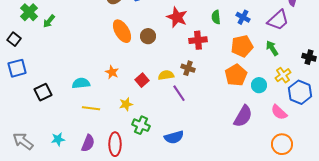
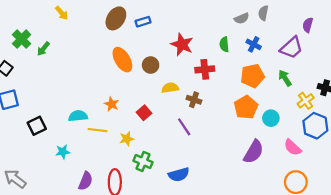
yellow semicircle: (166, 75) -> (170, 88), moved
yellow cross: (283, 75) -> (306, 101), moved
yellow line: (91, 108) -> (97, 130), moved
cyan star: (58, 139) -> (63, 152), moved

